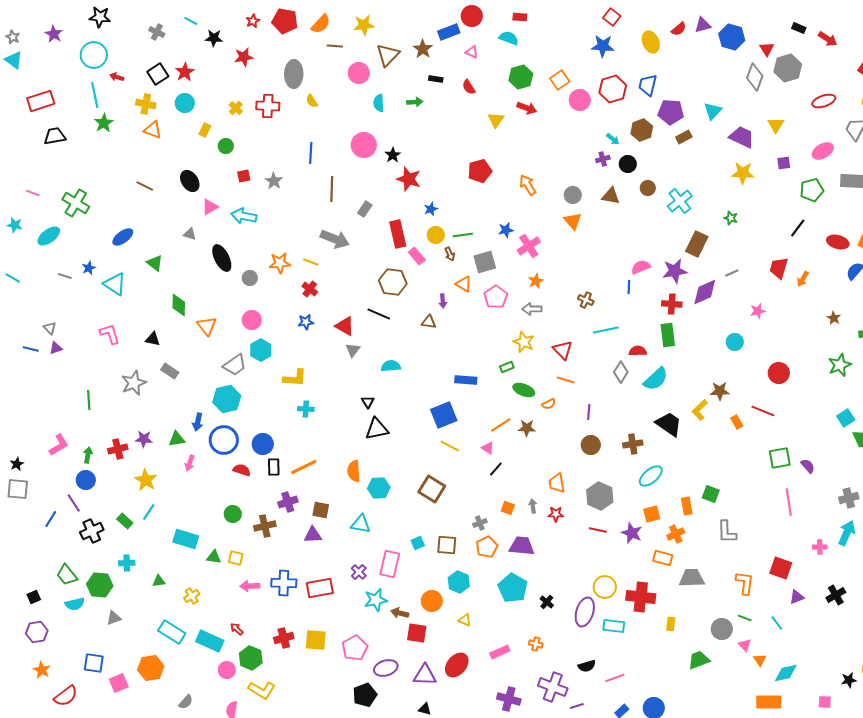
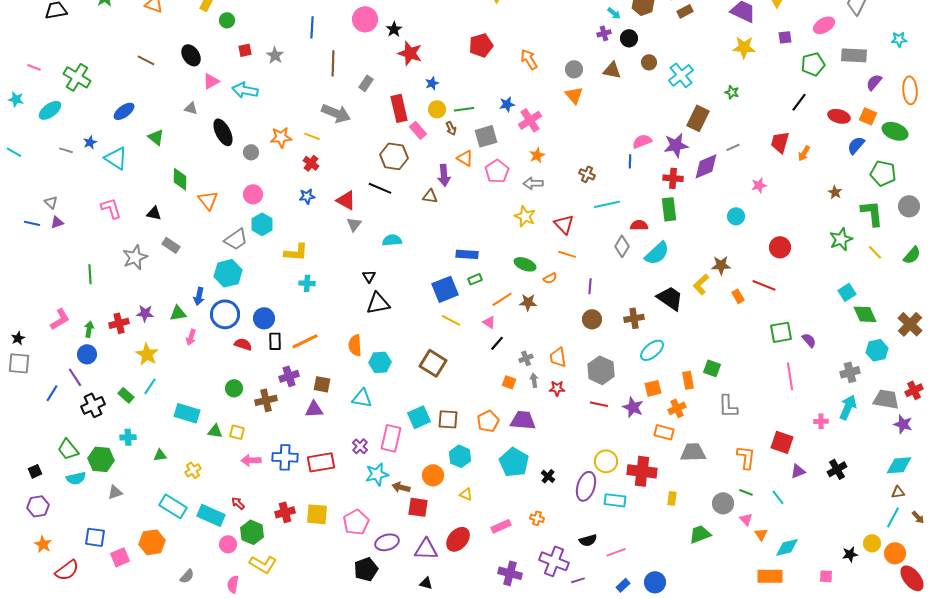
purple arrow: (443, 301) -> (444, 175), size x1.5
green rectangle: (507, 367) -> (475, 279), moved
gray cross: (480, 523) -> (526, 358), moved
cyan square: (418, 543) -> (419, 417), size x1.6

